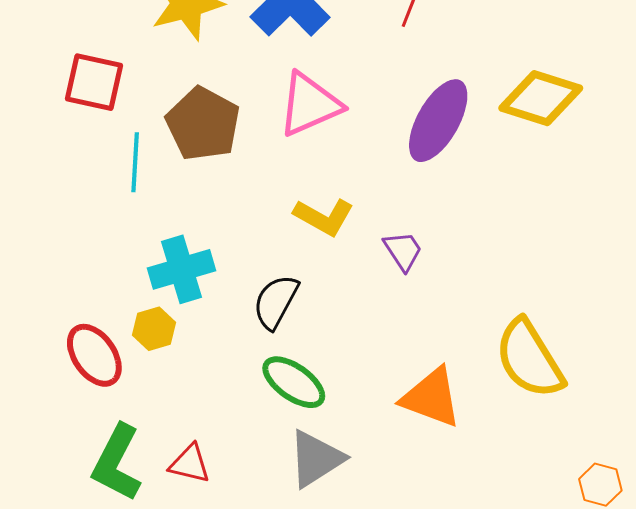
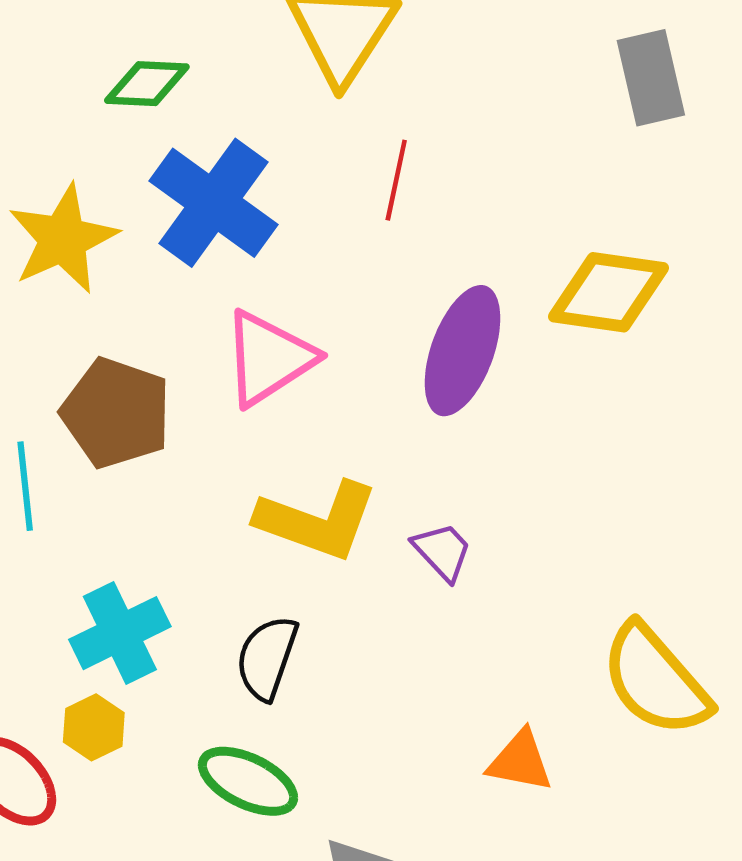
yellow L-shape: (324, 217) -> (317, 521), size x1.4
green ellipse: (294, 382) -> (248, 781), moved
orange triangle: (431, 398) -> (520, 761), size x0.7

